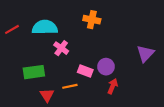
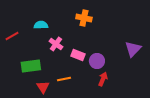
cyan semicircle: (45, 27) -> (41, 25), size x0.6
red line: (12, 29) -> (12, 36), moved
pink rectangle: (85, 71) -> (78, 55), moved

